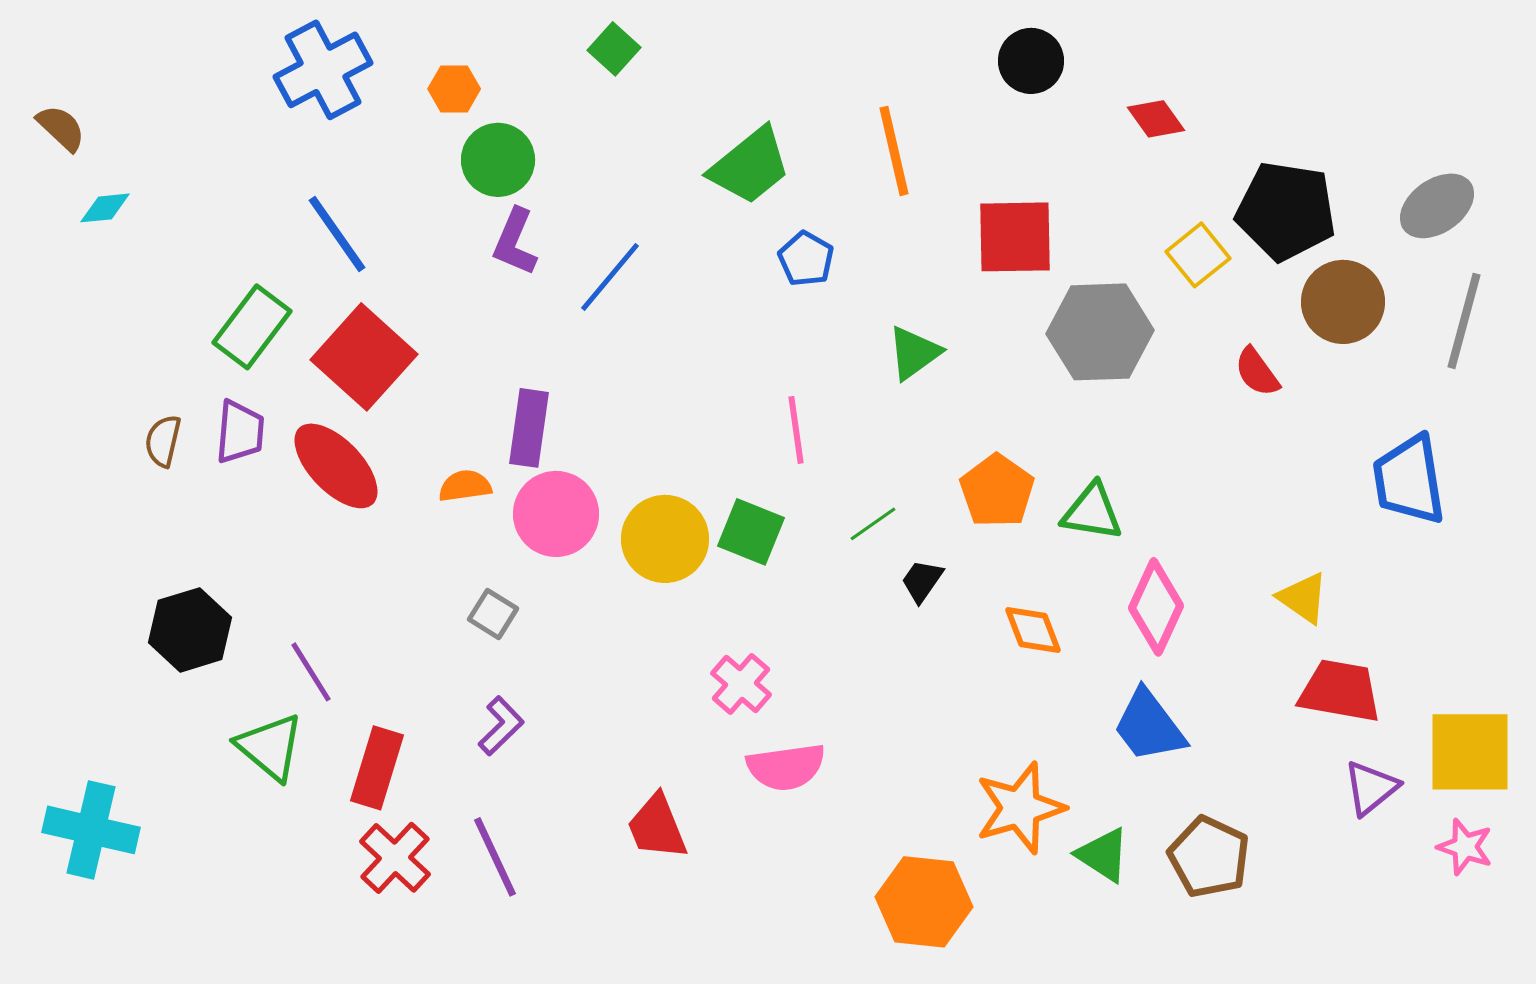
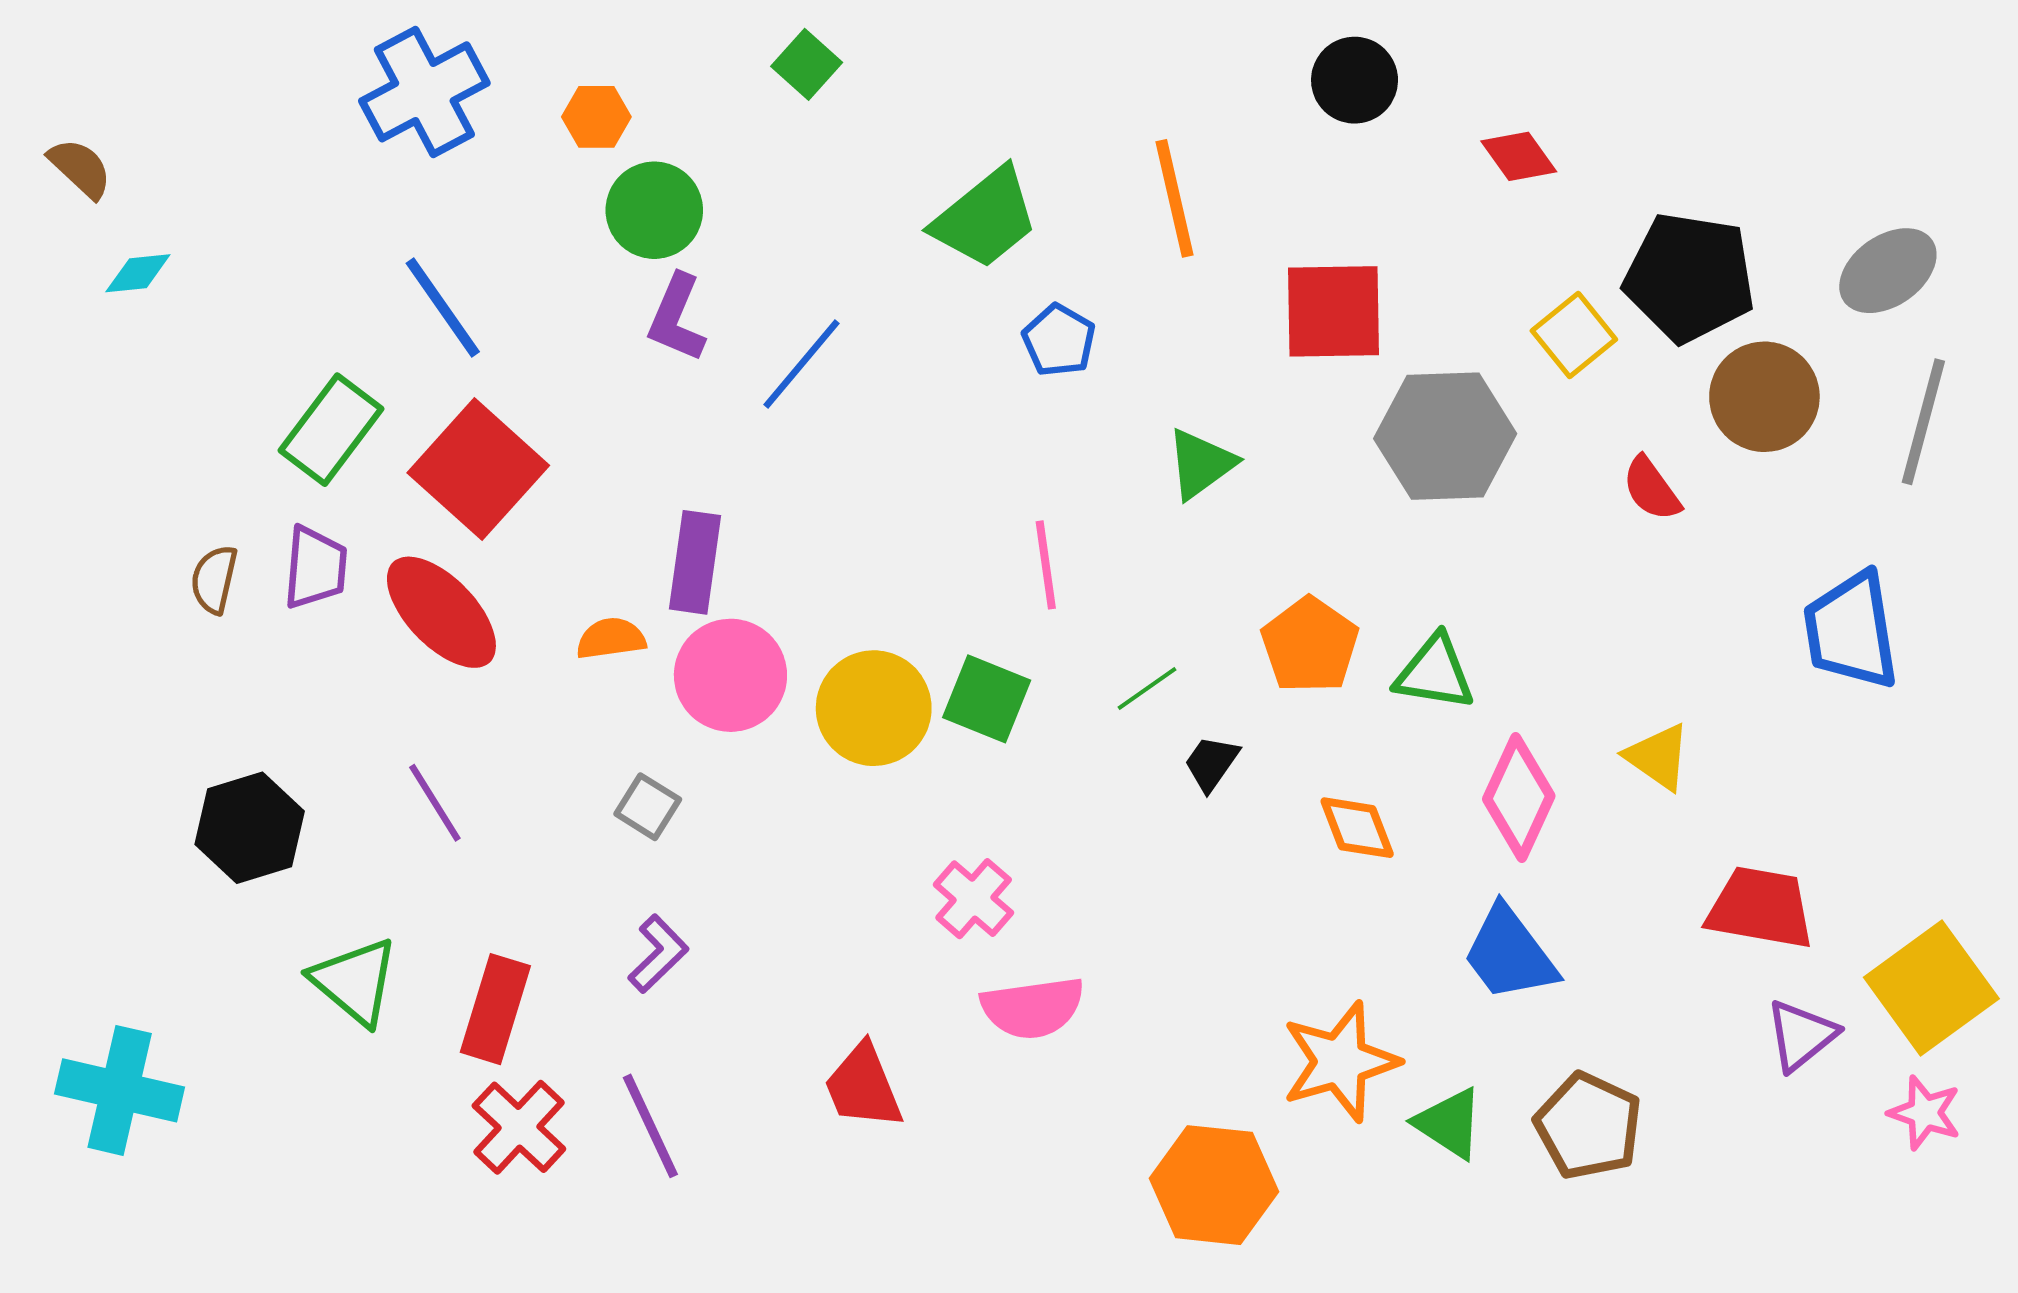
yellow triangle: (1303, 598) -> (1658, 757), moved
purple line: (311, 672) -> (435, 803), moved
yellow square: (1470, 752) -> (1931, 988), turned -36

